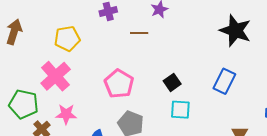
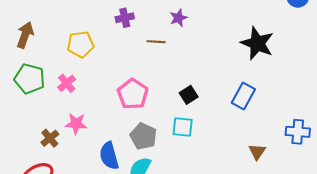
pink cross: (56, 76) -> (67, 83), size x0.6
green pentagon: (24, 104) -> (30, 79), moved
cyan square: (180, 110) -> (183, 127), moved

